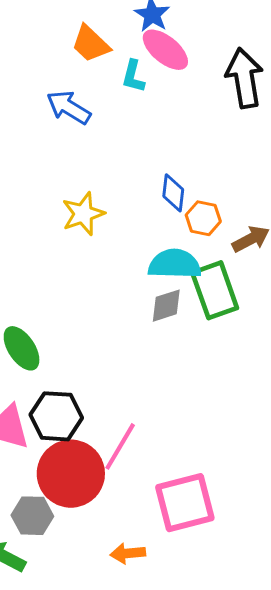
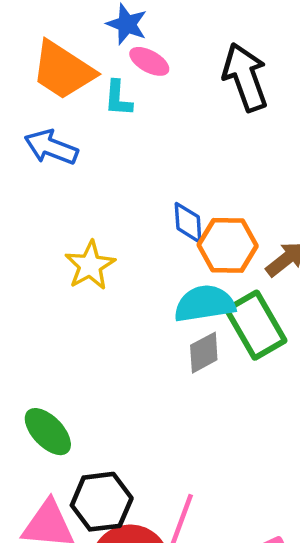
orange trapezoid: (91, 44) -> (63, 70), size x1.4
pink ellipse: (165, 50) -> (149, 61), size x0.7
orange hexagon: (203, 218) -> (228, 245), size x1.4

